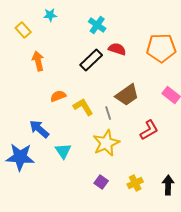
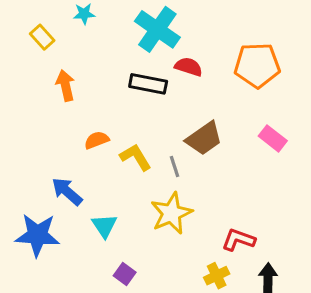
cyan cross: (97, 25) -> (157, 29), size x1.6
black rectangle: (91, 60) -> (148, 84), turned 55
red L-shape: (149, 130) -> (238, 240), moved, turned -130
purple square: (101, 182) -> (125, 274), moved

